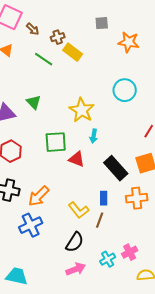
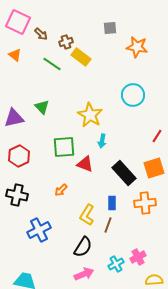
orange arrow: (39, 196) -> (61, 190), moved, size x0.6
yellow L-shape: (79, 210) -> (87, 215), turned 70

